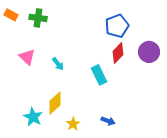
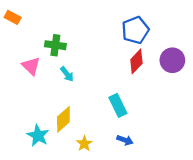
green cross: (38, 18) -> (55, 45), moved
cyan rectangle: (99, 75) -> (118, 105), moved

